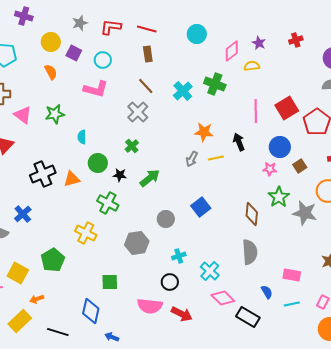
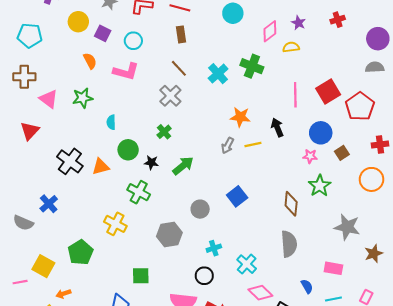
orange semicircle: (51, 72) -> (90, 61), moved
black cross: (43, 174) -> (70, 161), turned -30
gray star: (305, 213) -> (347, 227), moved

